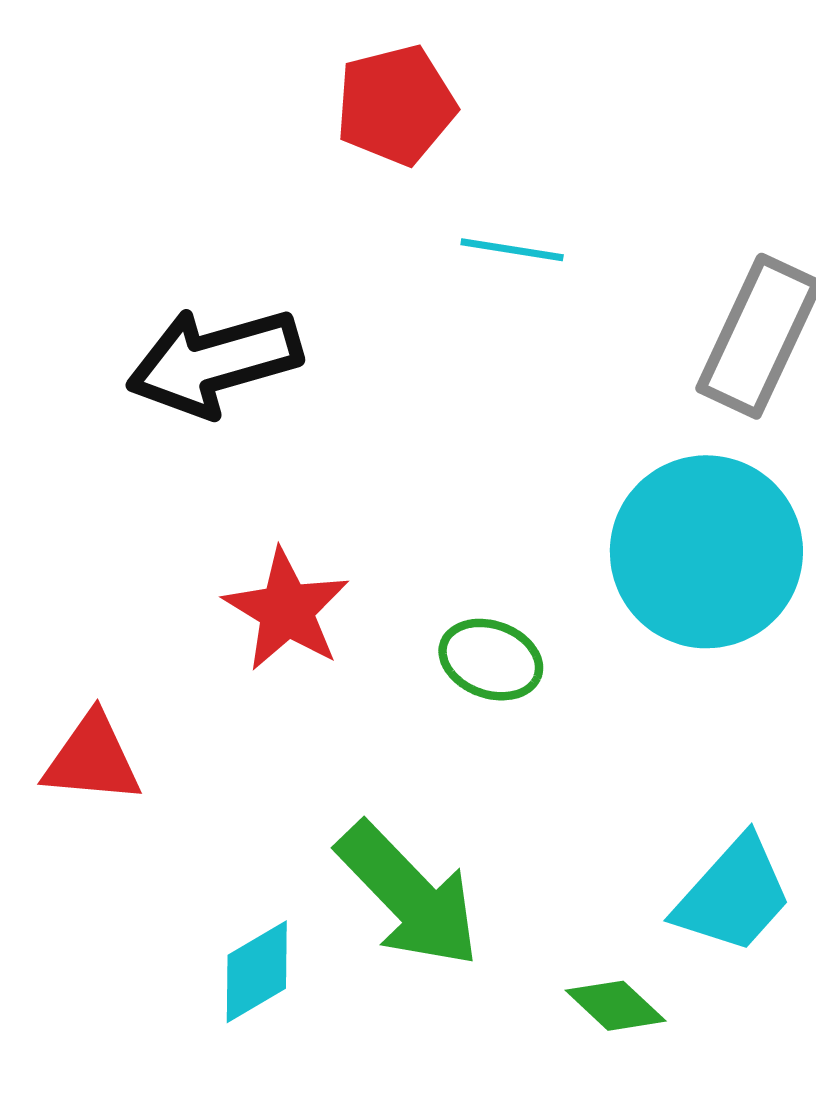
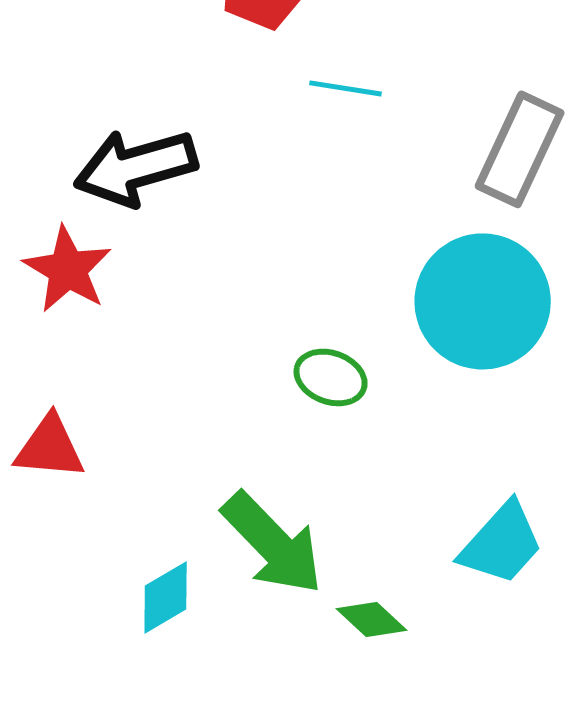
red star: (287, 610) -> (68, 269), moved
green diamond: (616, 1006) -> (372, 619), moved

